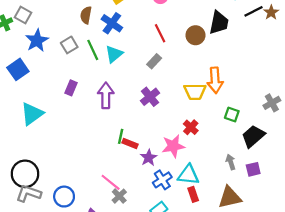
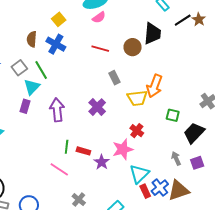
red line: (160, 33) -> (100, 49), turned -42
cyan triangle: (114, 54) -> (32, 87), moved
gray rectangle: (154, 61) -> (114, 78), moved, turned -64
orange arrow: (215, 80) -> (154, 86), turned 30
green line: (121, 136) -> (67, 147), moved
cyan triangle: (188, 175) -> (139, 174), turned -45
blue cross: (162, 180) -> (160, 188), moved
pink line: (111, 182) -> (59, 169), moved

